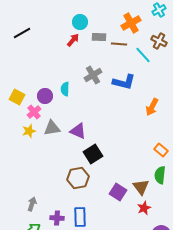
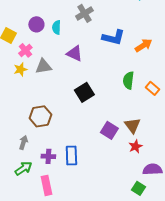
blue L-shape: (124, 82) -> (113, 37), moved
purple circle: (45, 96) -> (36, 24), moved
orange arrow: (152, 107) -> (143, 45), turned -150
purple triangle: (78, 131) -> (74, 53), moved
green semicircle: (160, 175) -> (128, 80), moved
brown hexagon: (78, 178) -> (40, 116), moved

